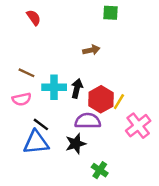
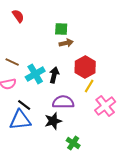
green square: (111, 13) -> (61, 29), moved
cyan cross: (54, 87) -> (35, 74), turned -30
red hexagon: (101, 99) -> (85, 67), moved

